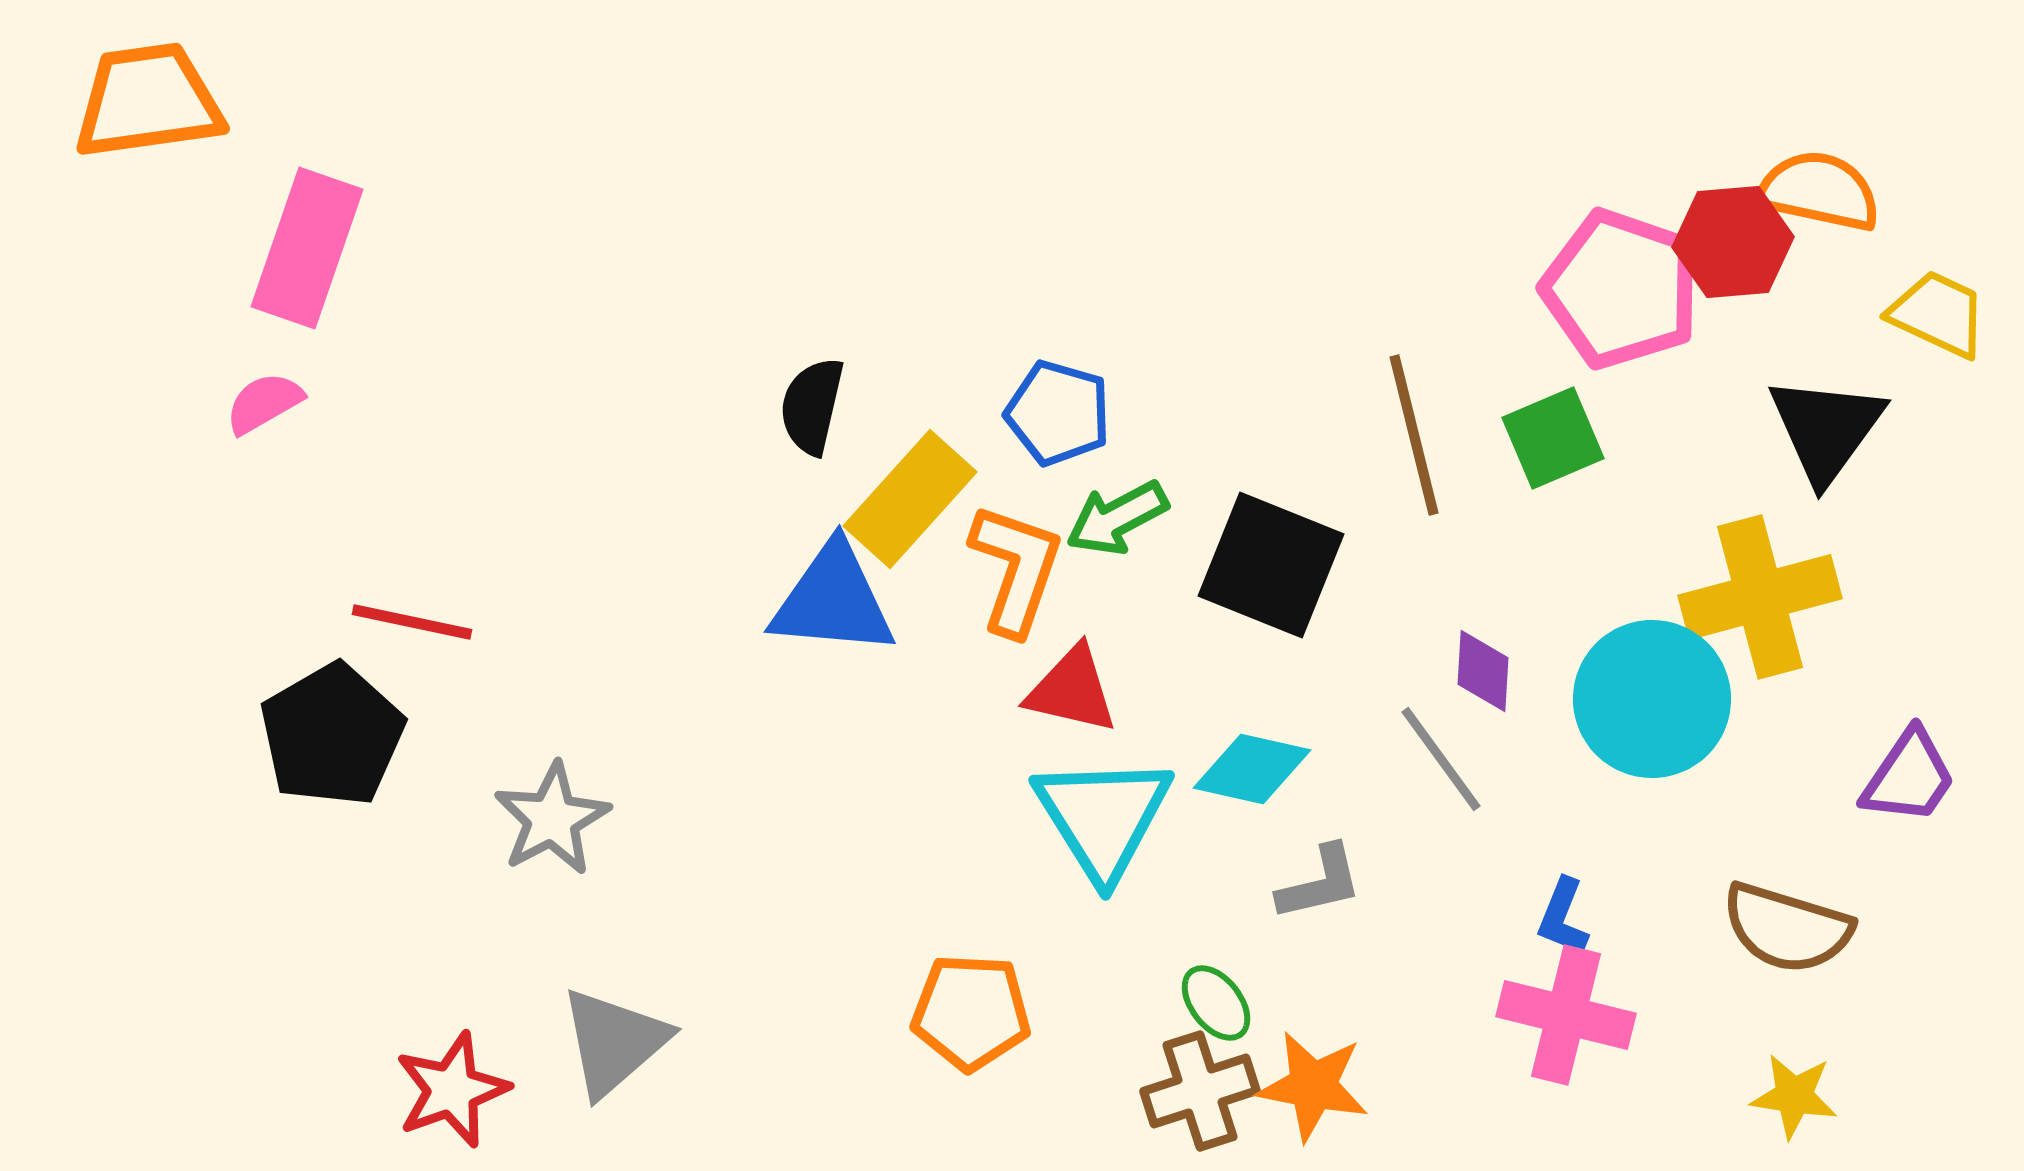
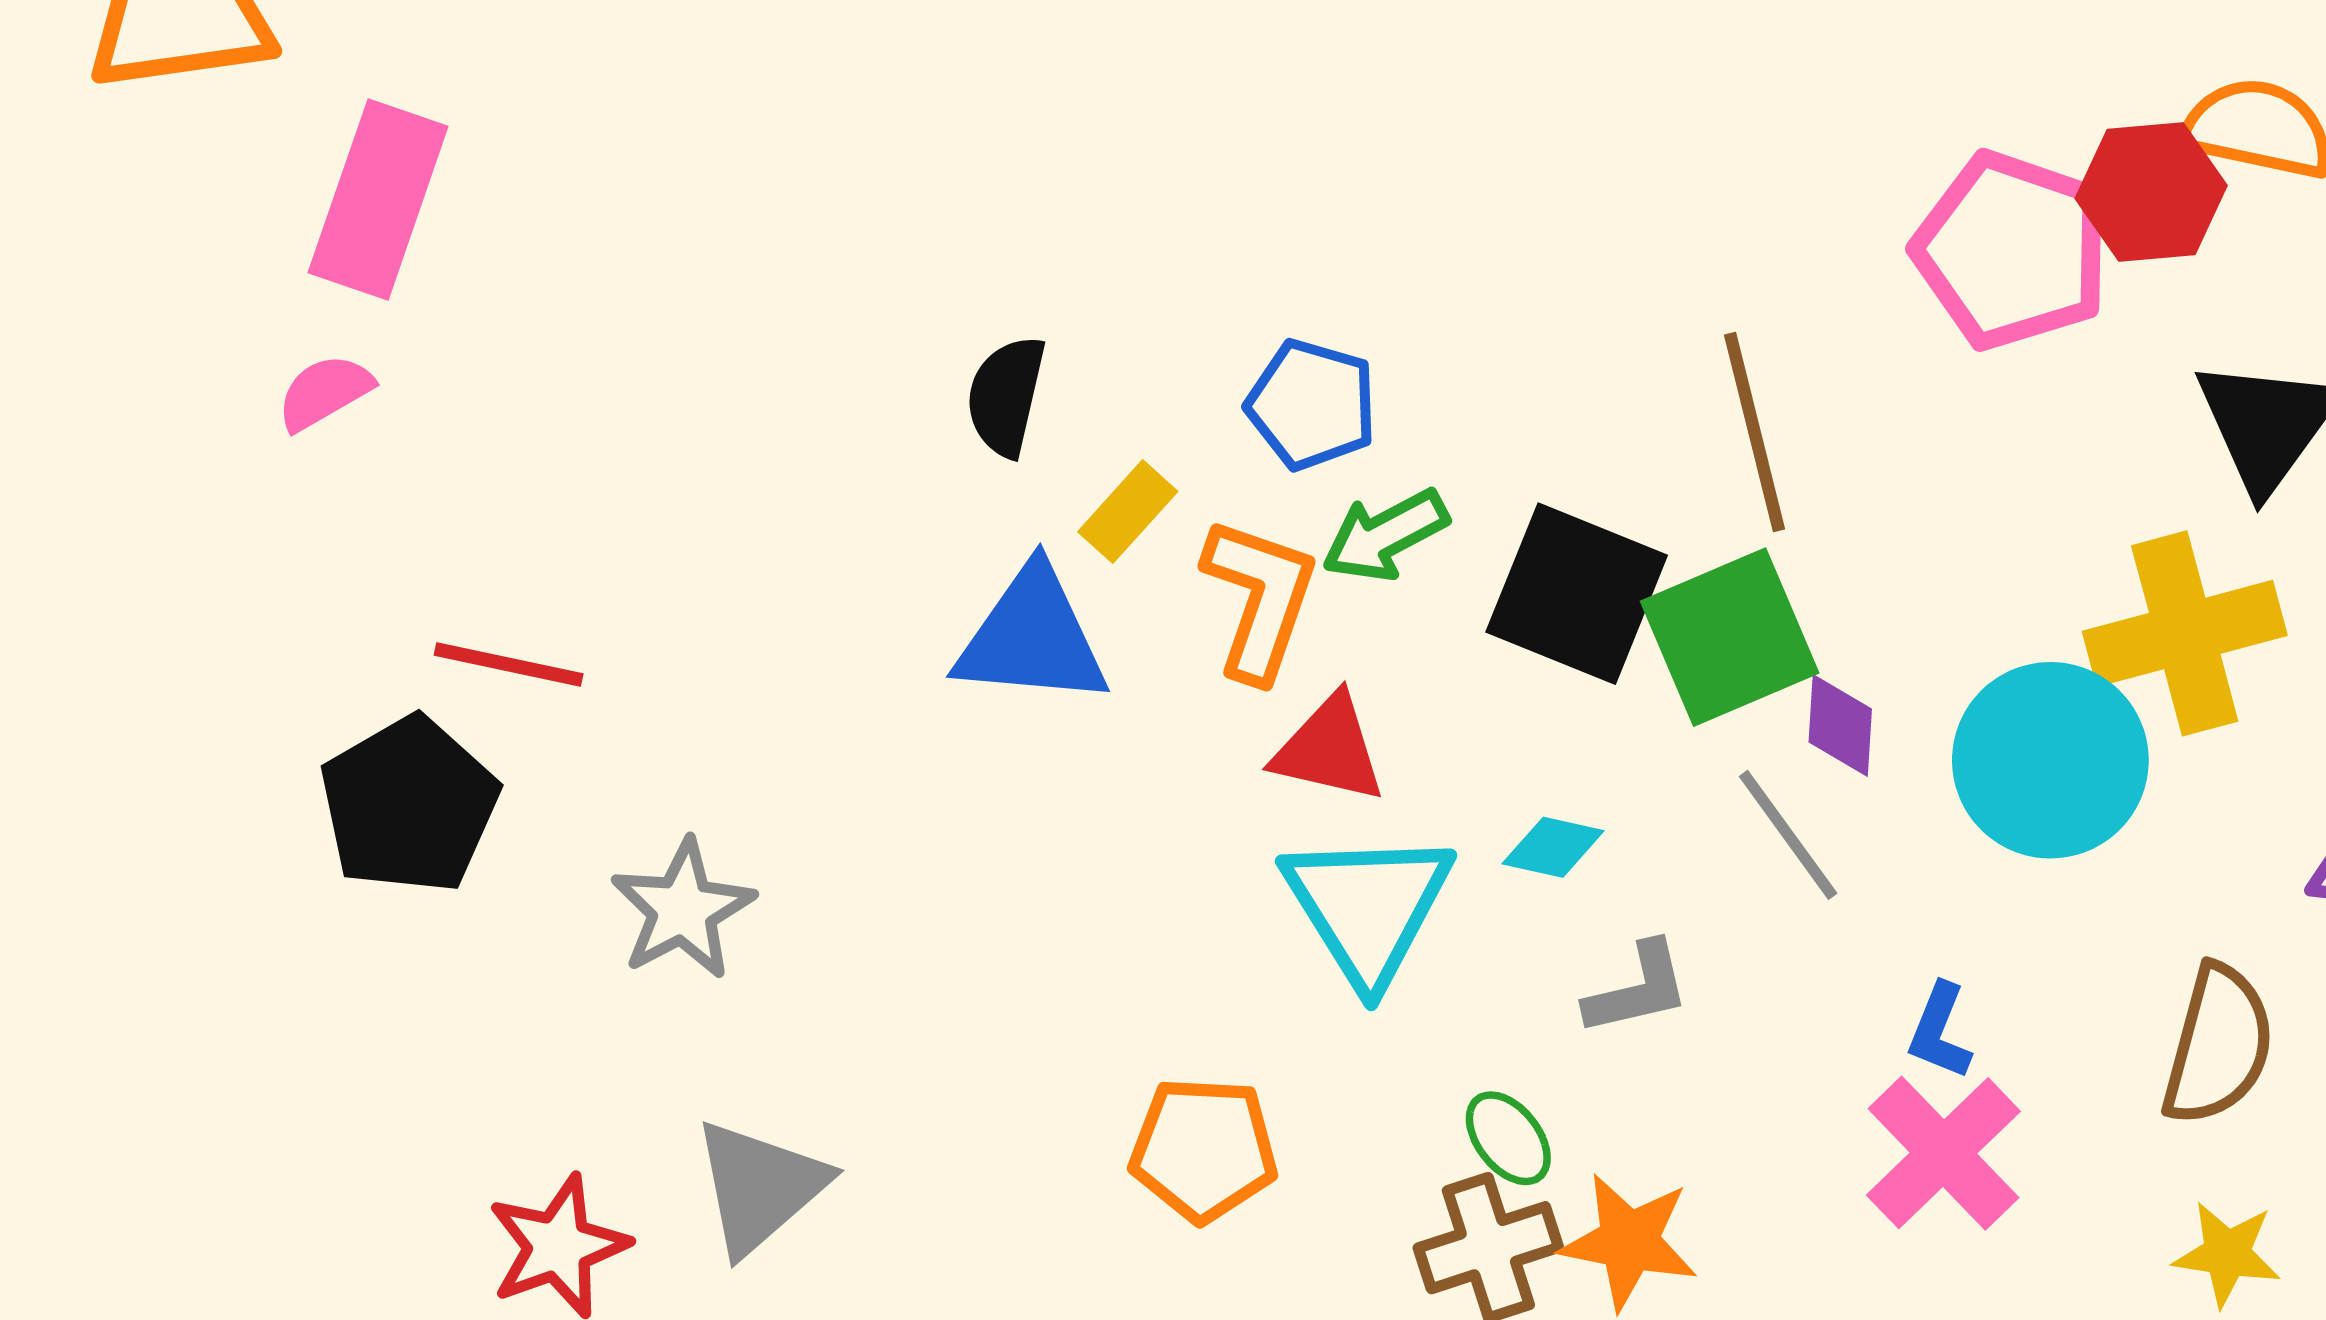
green square: (1553, 438) -> (1730, 637), moved, size x1.4
yellow rectangle: (910, 499) -> (1128, 512), size x0.6
cyan diamond: (1252, 769) -> (1553, 847), size x0.7
brown semicircle: (1787, 928) -> (2218, 1045), turned -92
pink cross: (1566, 1015) -> (1943, 1153), turned 32

